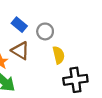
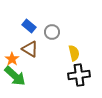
yellow semicircle: (59, 55) -> (74, 53), moved

